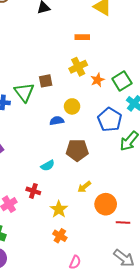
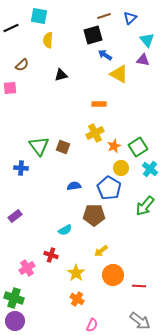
brown square: (46, 81) -> (63, 147), turned 32
green triangle: (24, 92) -> (39, 146), moved
yellow circle: (72, 106) -> (121, 168), moved
blue pentagon: (110, 120) -> (109, 188), moved
orange circle: (106, 204) -> (113, 275), moved

